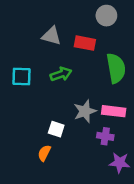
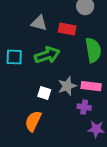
green arrow: (61, 74) -> (47, 55), size x1.4
white square: (56, 129) -> (44, 93), moved
orange semicircle: (44, 153) -> (33, 121), size x1.5

